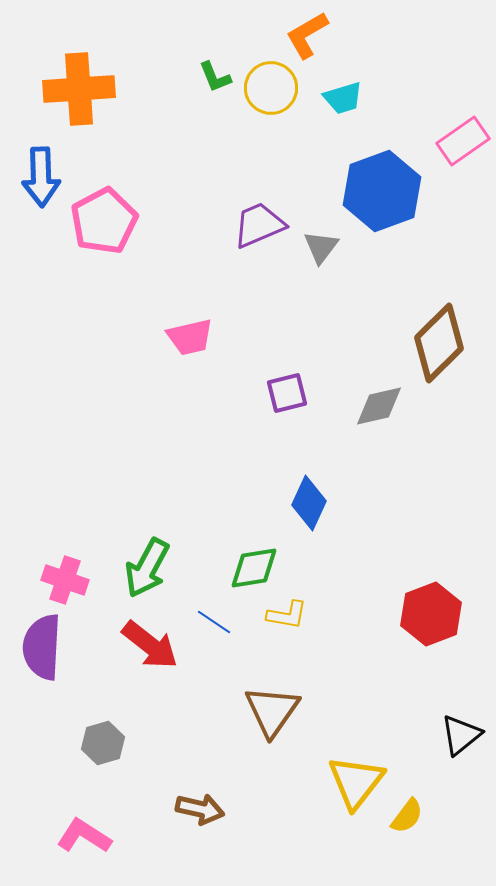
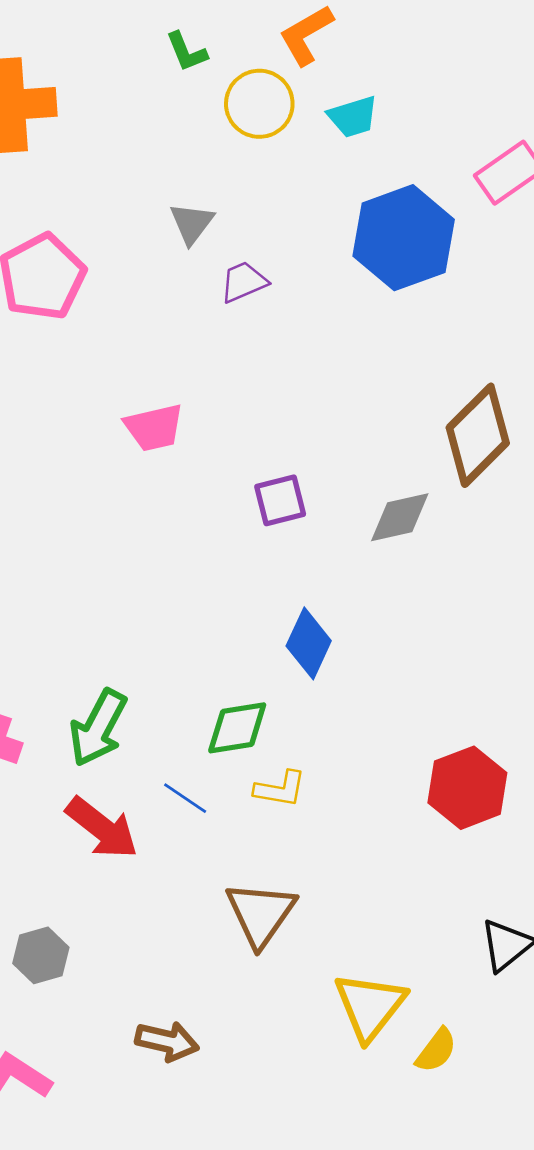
green L-shape: (215, 77) -> (186, 52), moved
purple trapezoid: (259, 225) -> (244, 282), size x0.7
gray triangle: (321, 247) -> (192, 223), moved

